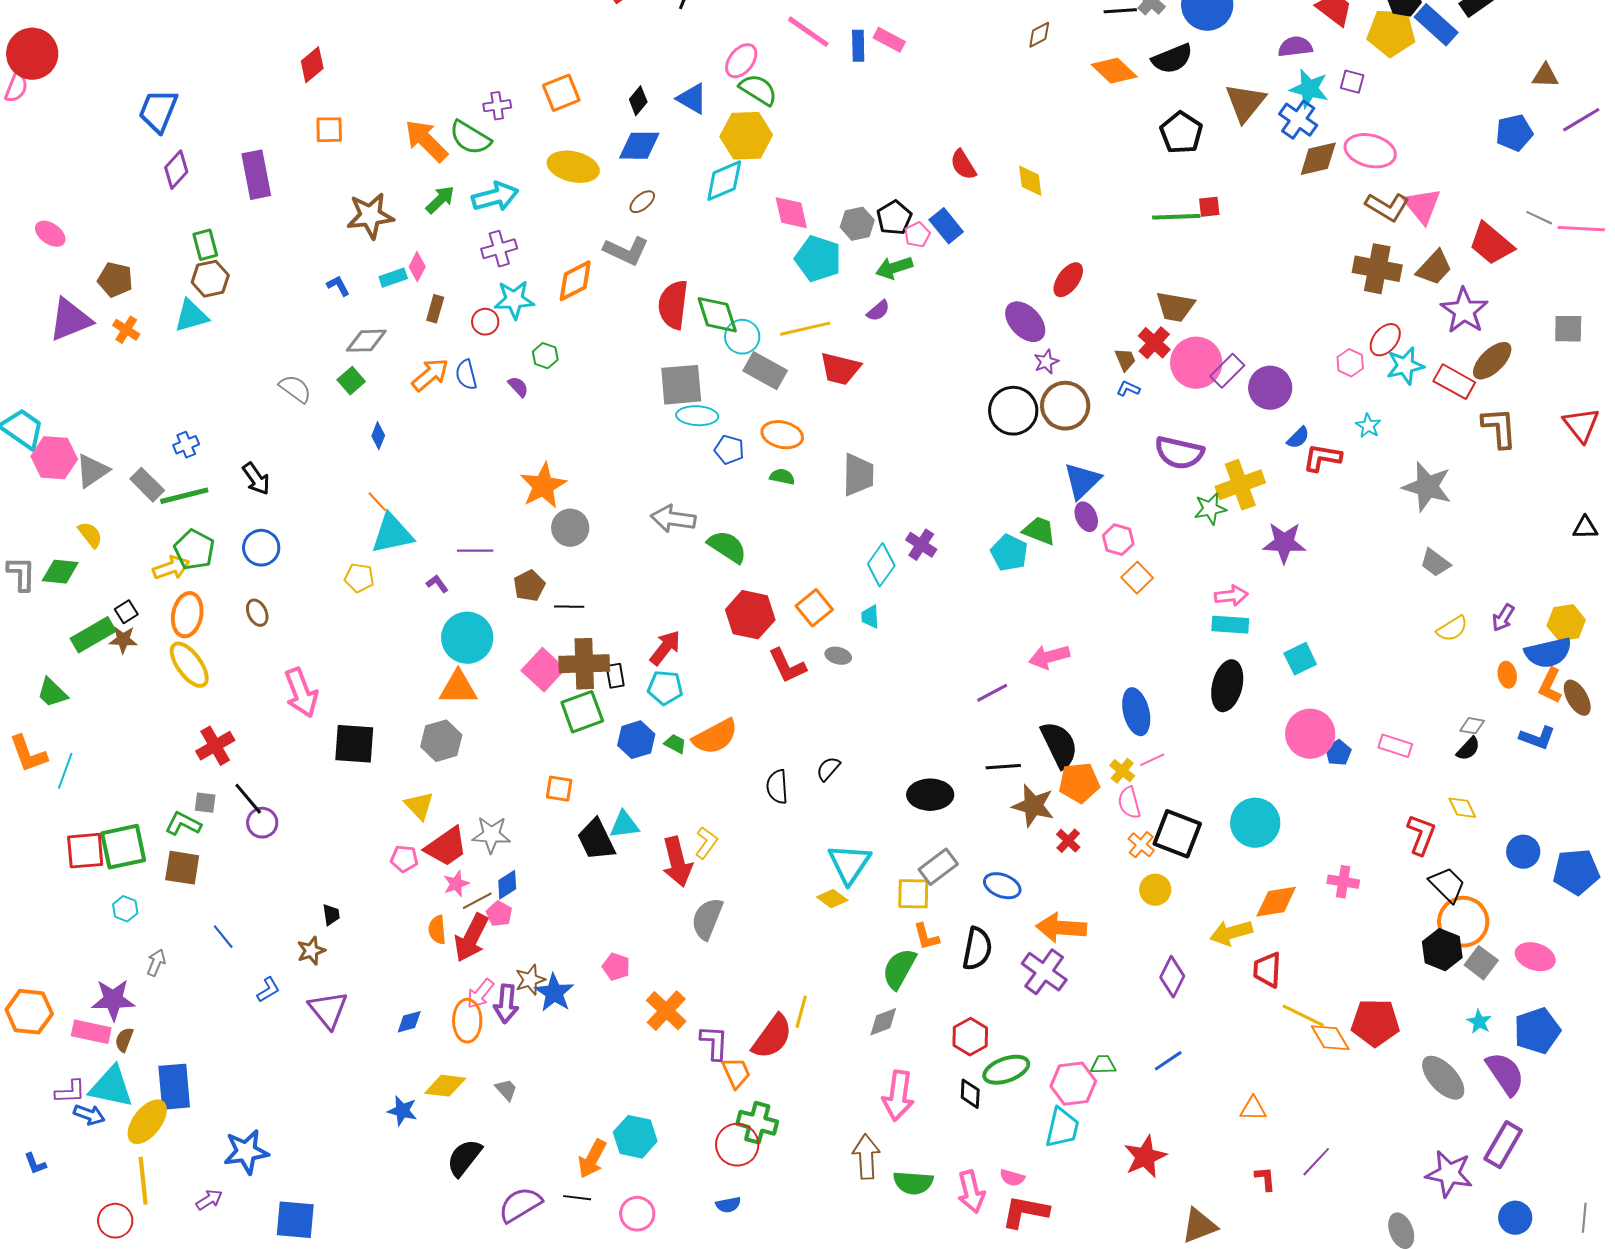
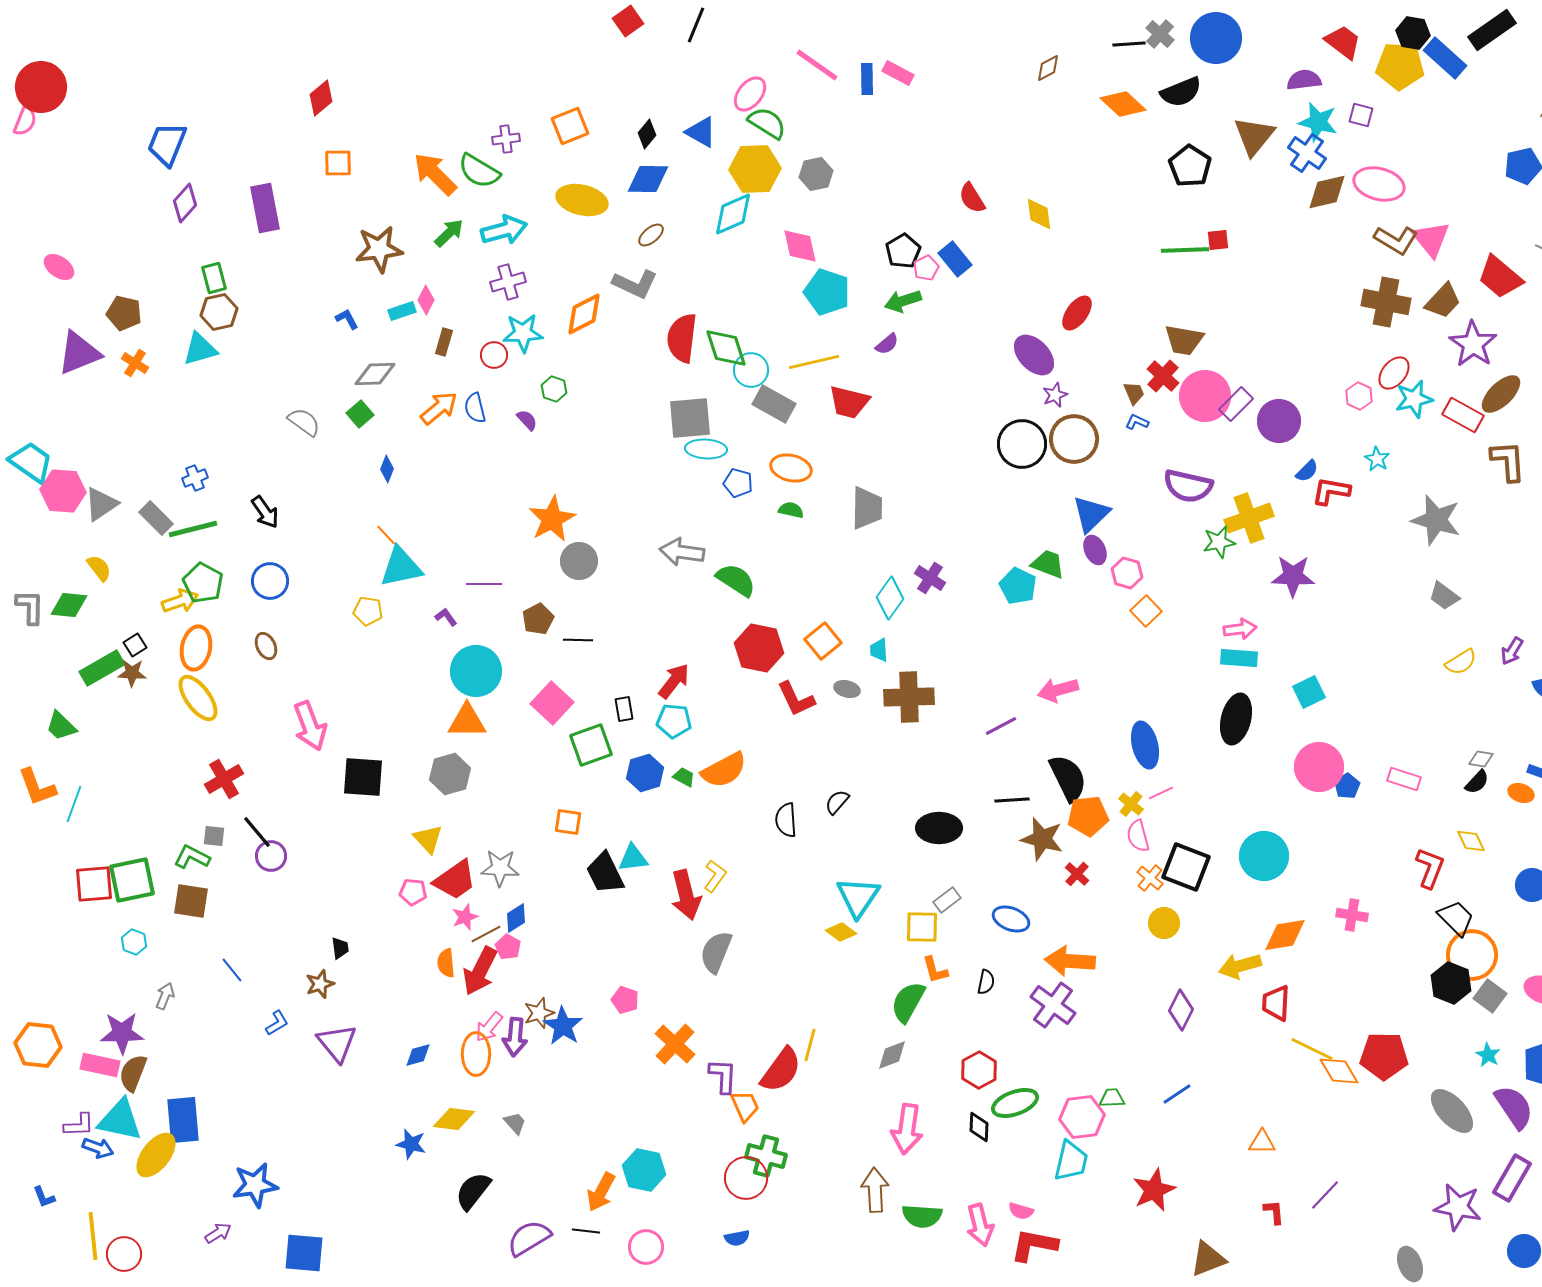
gray hexagon: (857, 224) -> (816, 174), moved
brown cross: (584, 664) -> (909, 697), moved
orange ellipse: (1507, 675) -> (1521, 793), moved, turned -60
gray rectangle: (938, 867) -> (947, 900), size x0.7
black semicircle: (977, 949) -> (986, 982), size x0.6
brown semicircle: (124, 1040) -> (133, 1073), size x1.5
yellow line: (143, 1181) -> (93, 1236), moved

